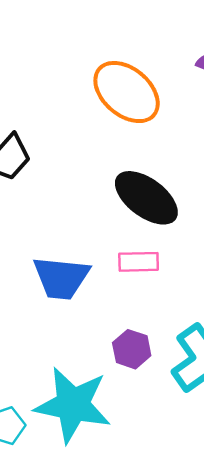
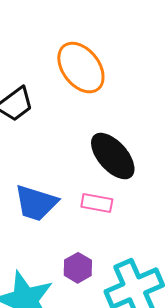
orange ellipse: (127, 92) -> (81, 68), moved

